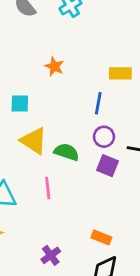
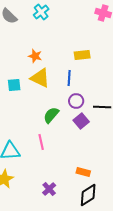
yellow triangle: (34, 141) -> (40, 78), moved
green semicircle: (66, 152) -> (51, 115), turned -60
purple square: (107, 166) -> (81, 121), turned 35

